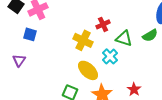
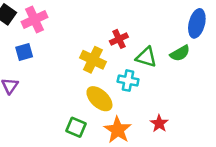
blue square: (30, 34) -> (24, 52), turned -32
cyan cross: (110, 56) -> (128, 81), turned -35

